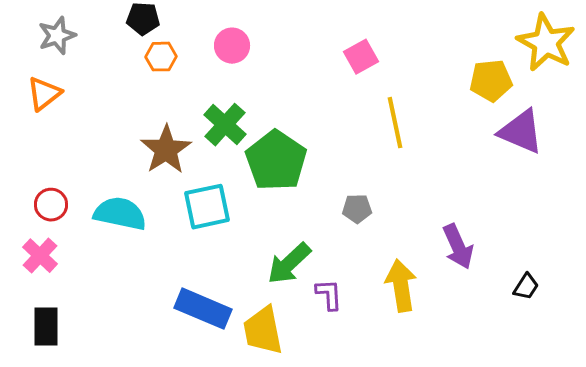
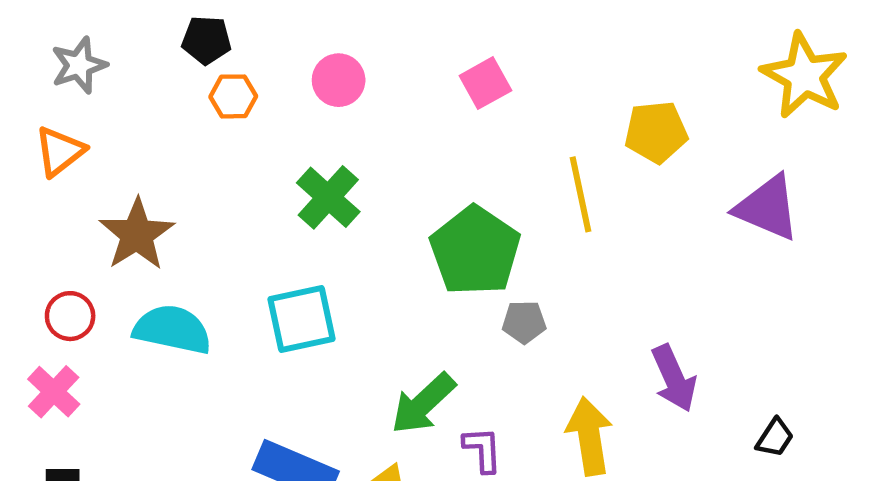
pink square: (361, 57) -> (485, 83), moved
yellow pentagon: (491, 81) -> (656, 132), moved
brown star: (166, 150) -> (137, 234), moved
green pentagon: (276, 161) -> (475, 251), moved

